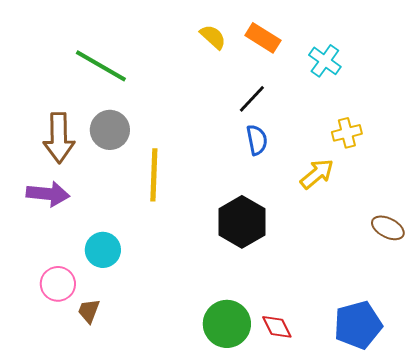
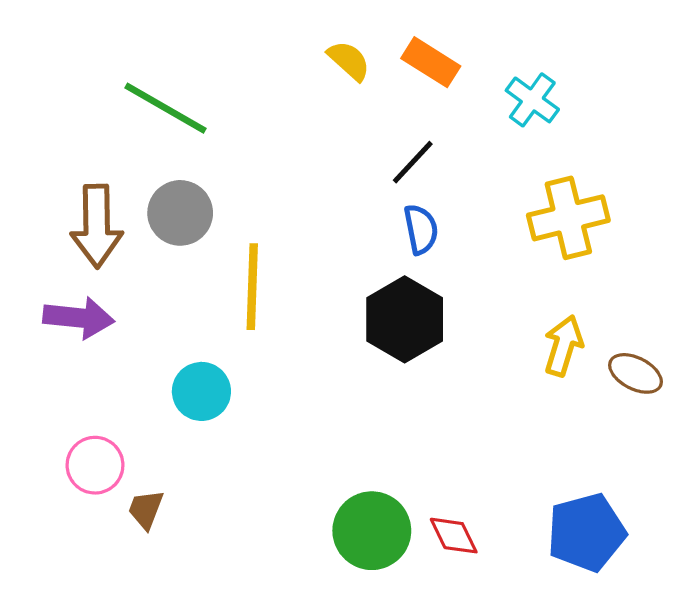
yellow cross: (347, 133) -> (568, 218), size x1.6
yellow arrow: (317, 174) -> (563, 346), moved, turned -33
black hexagon: (242, 222) -> (405, 319), moved
cyan circle: (103, 250) -> (201, 391), moved

